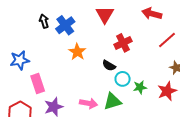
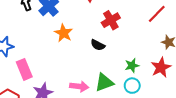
cyan circle: (123, 79) -> (132, 86), moved

